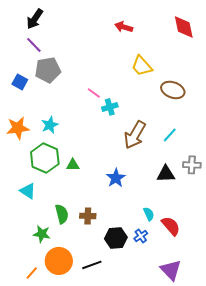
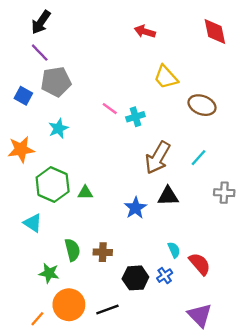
cyan cross: (110, 107) -> (135, 117), moved
cyan star: (50, 125) -> (58, 128), moved
black triangle: (166, 174) -> (168, 196), moved

